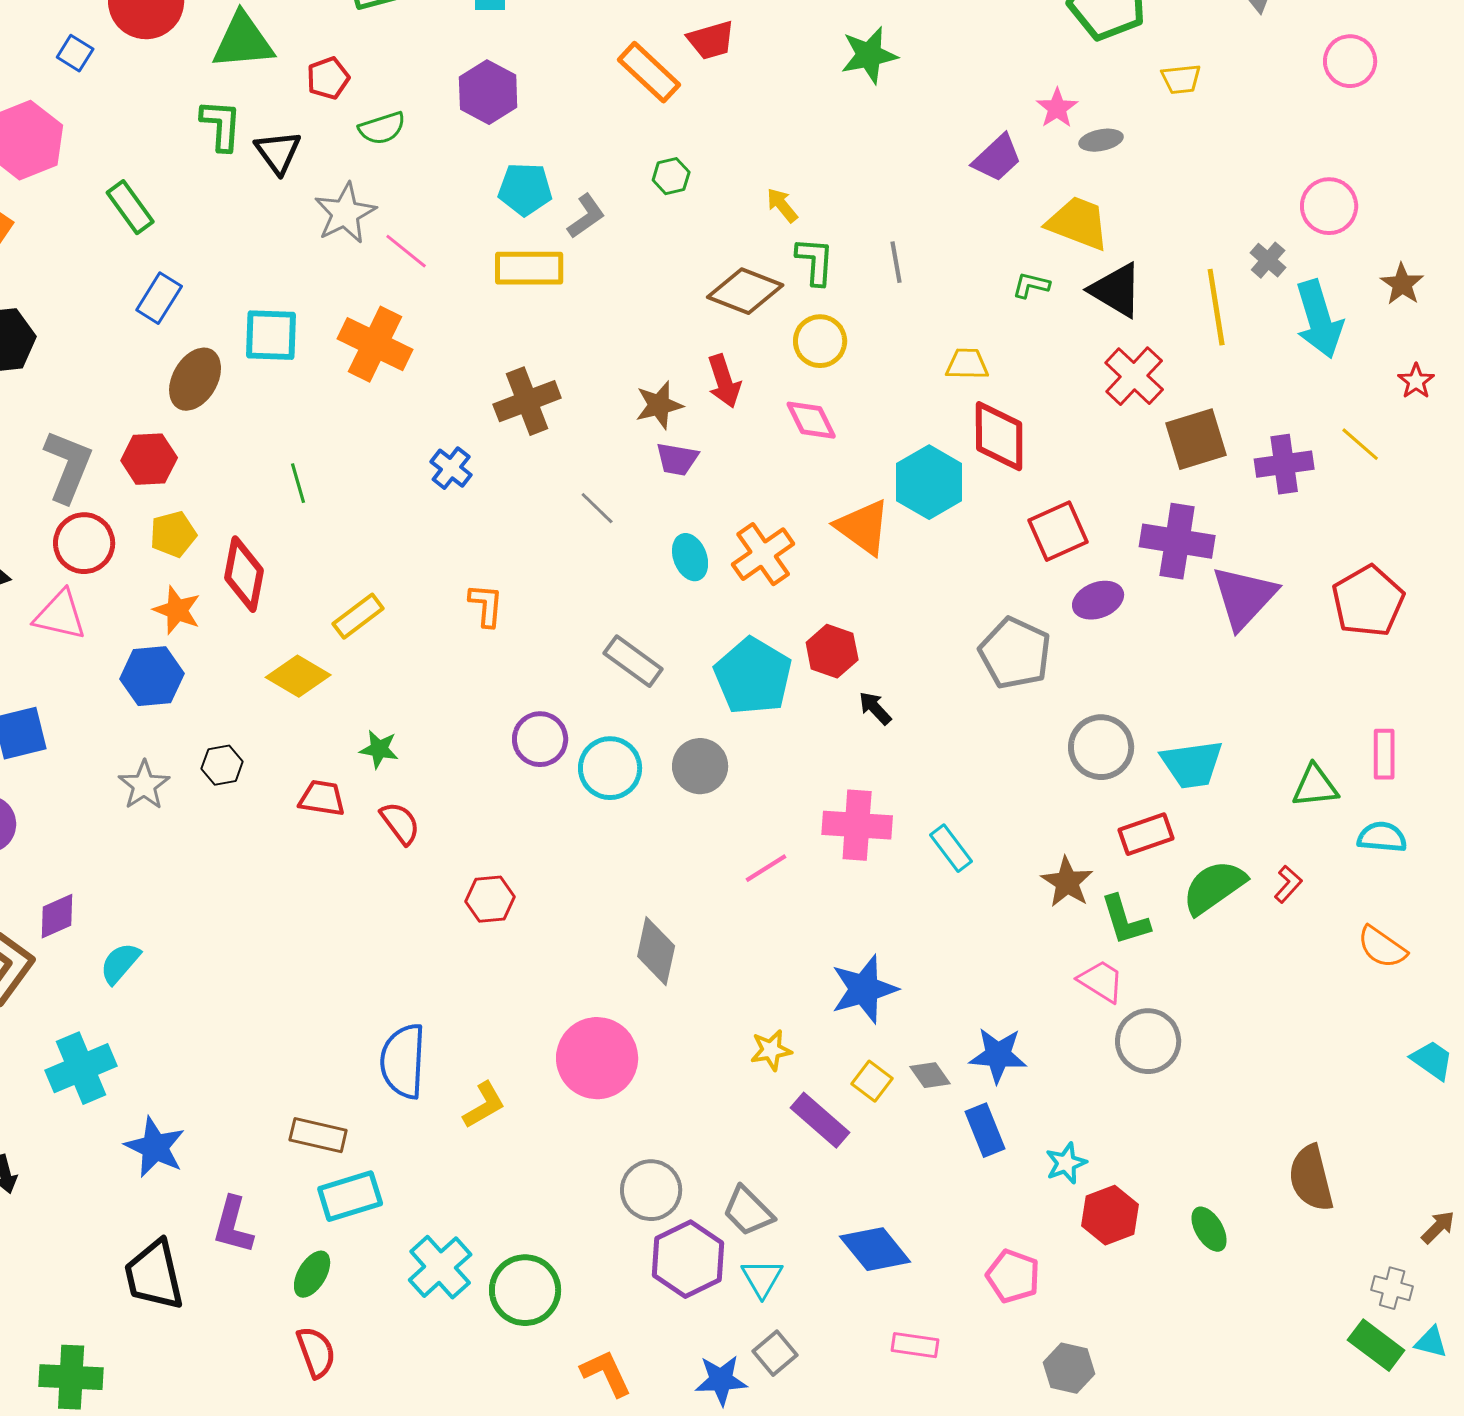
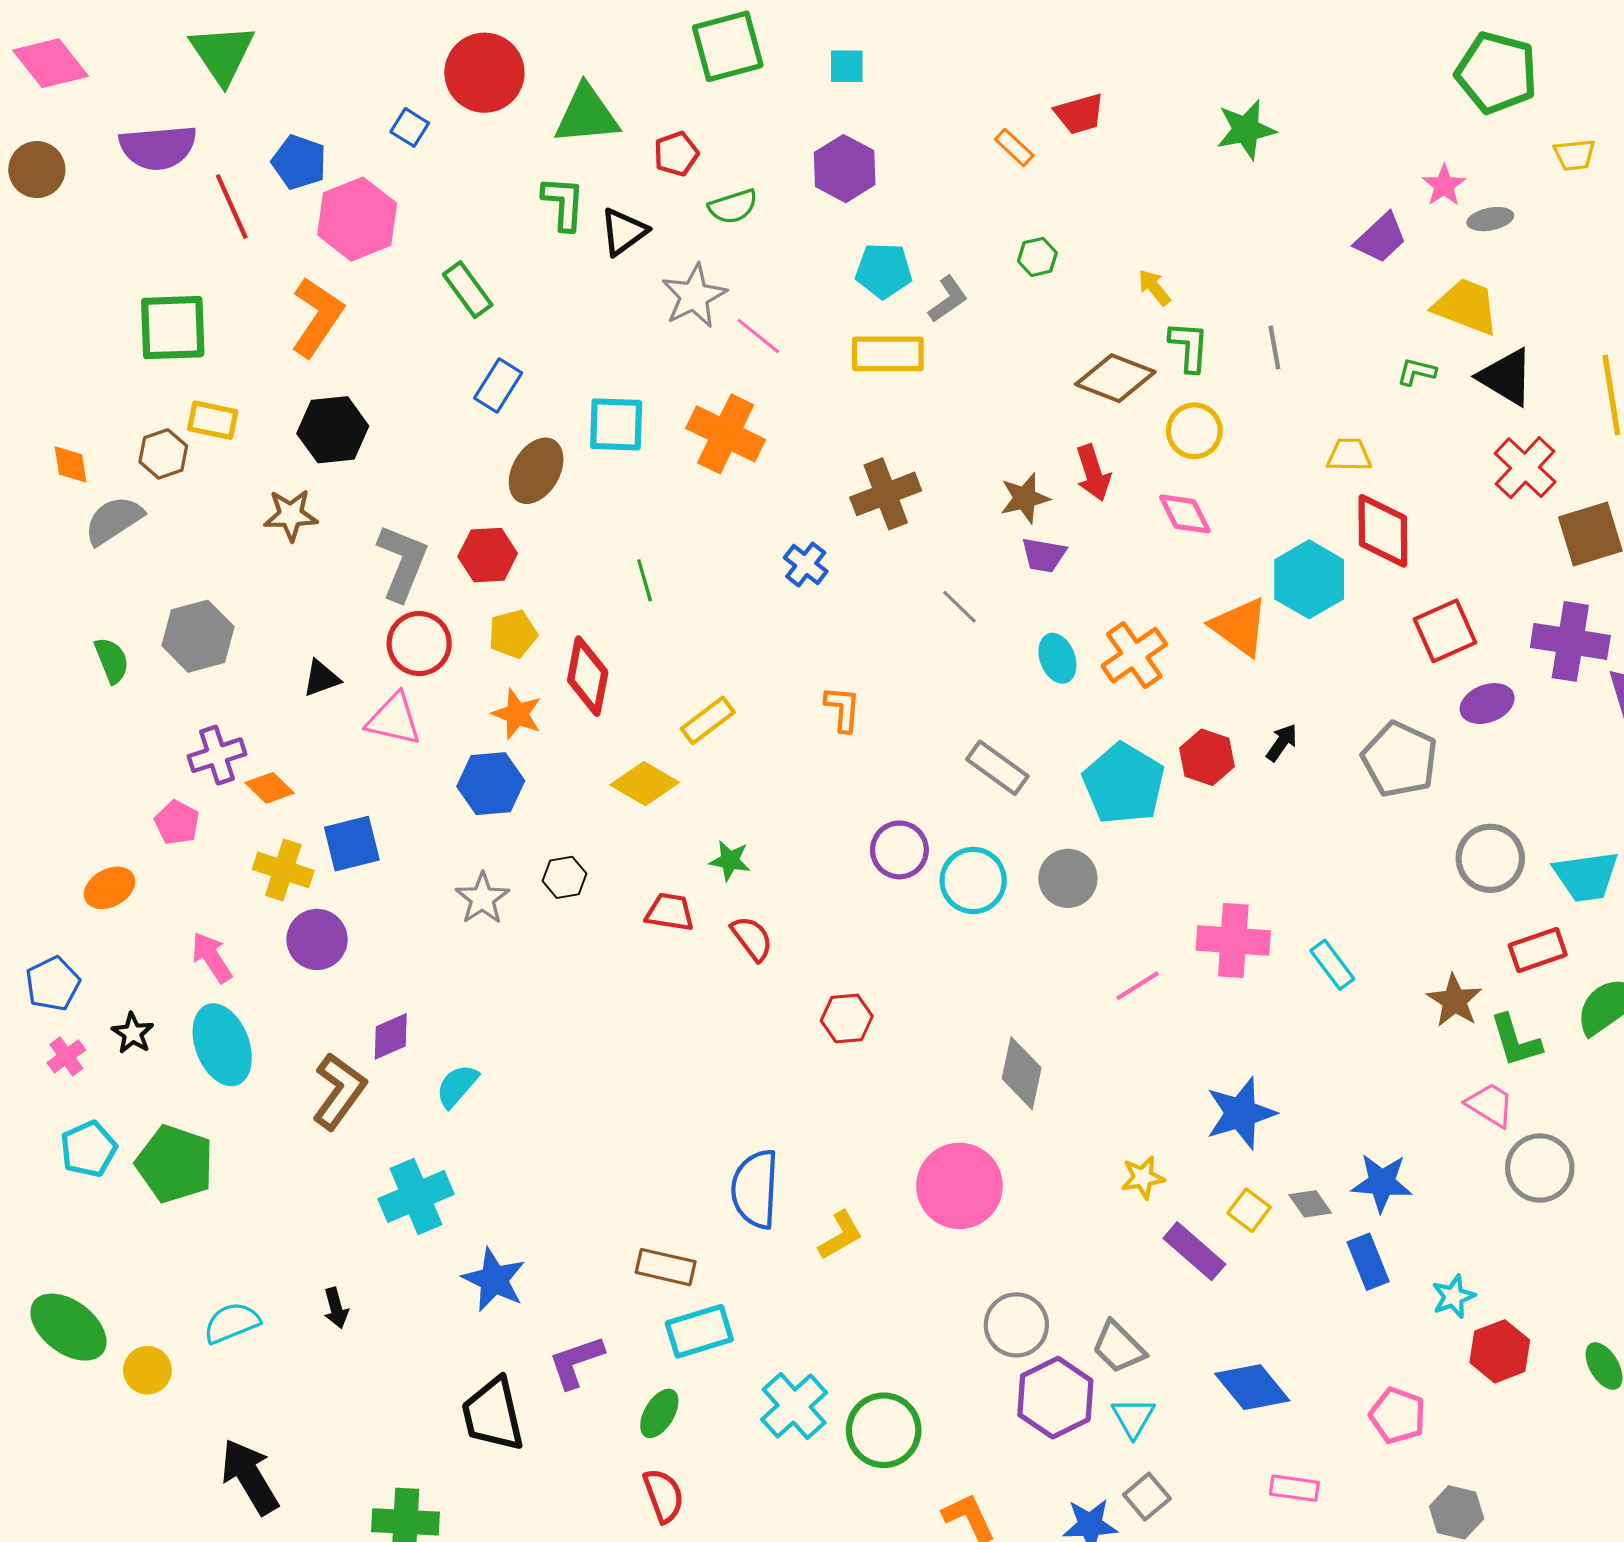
orange rectangle: (649, 72) -> (1014, 147), size x0.6
black triangle: (278, 152) -> (623, 232), turned 30
black arrow: (875, 708) -> (1282, 743), moved, turned 78
purple L-shape: (233, 1225) -> (576, 1362), turned 56

